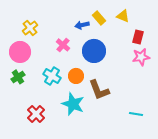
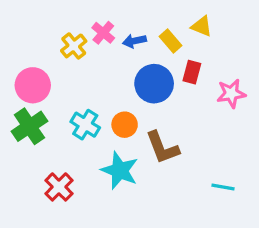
yellow rectangle: (99, 18) -> (170, 41), moved
yellow cross: (30, 28) -> (74, 46), moved
red rectangle: (138, 37) -> (192, 72), moved
pink cross: (63, 45) -> (103, 33), moved
green cross: (18, 77) -> (29, 126), size x1.5

